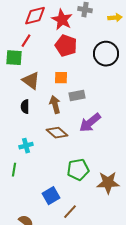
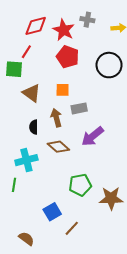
black semicircle: (25, 107) -> (34, 127), moved
cyan cross: (26, 146) -> (26, 160), size x1.5

